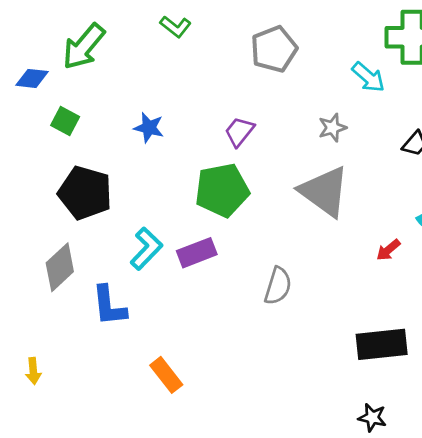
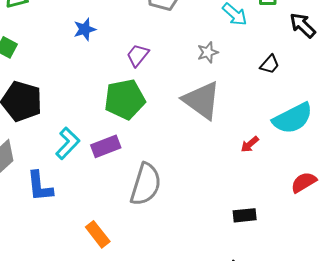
blue star: (149, 128) -> (85, 29), moved, turned -30
gray semicircle: (278, 286) -> (146, 184), moved, size x1.5
black rectangle: (382, 344) -> (245, 215), size x0.6
orange rectangle: (166, 375) -> (98, 234), moved

